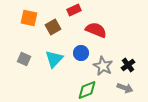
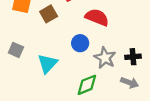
cyan triangle: (54, 59) -> (47, 63), moved
black cross: (128, 65) -> (133, 57), turned 32

